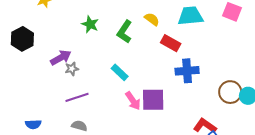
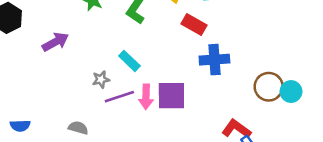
gray star: (72, 69) -> (101, 79), moved
purple line: (77, 97) -> (119, 97), moved
pink arrow: (133, 101) -> (146, 97), turned 36

